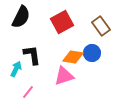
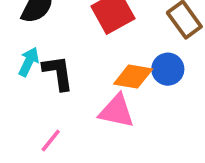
cyan arrow: (16, 69) -> (29, 62), moved
pink triangle: (64, 76) -> (117, 111), turned 30

